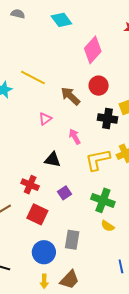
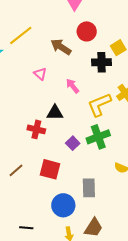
yellow line: (33, 77) -> (21, 35), turned -55
pink triangle: (45, 119) -> (40, 74), turned -32
red cross: (30, 185) -> (36, 129), moved
green cross: (103, 200) -> (98, 137), moved, turned -30

